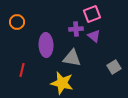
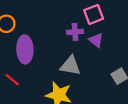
purple ellipse: (46, 45) -> (25, 49), moved
red line: (22, 70) -> (12, 80), turned -64

